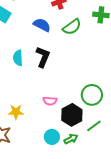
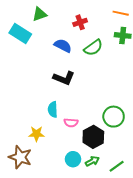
black L-shape: (43, 57) -> (64, 78), turned 90
cyan semicircle: (18, 58) -> (53, 110), moved
green line: (94, 126) -> (117, 166), moved

